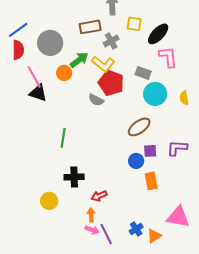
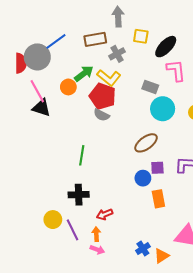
blue line: (18, 30) -> (56, 41), moved
gray circle: (50, 43) -> (37, 57), moved
red pentagon: (111, 83) -> (103, 96), moved
green line: (63, 138) -> (82, 155), moved
purple line: (106, 234) -> (72, 230), moved

